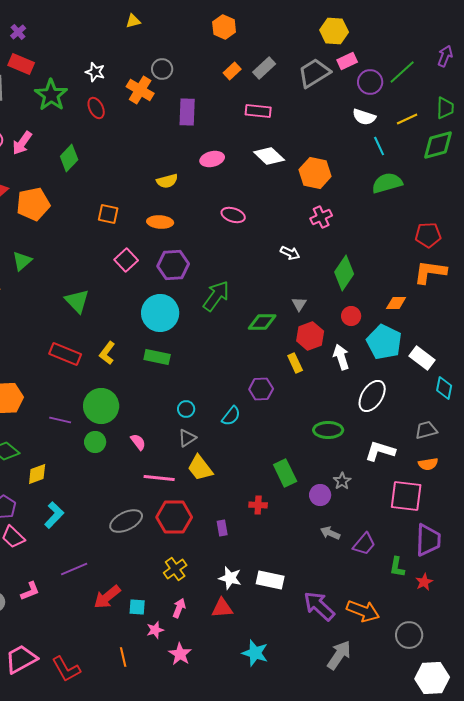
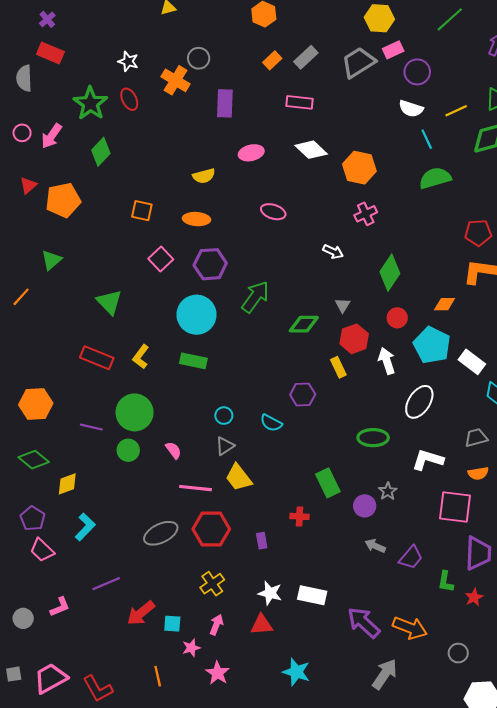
green line: (402, 72) -> (450, 19), moved
green star: (51, 95) -> (90, 103), moved
cyan semicircle: (231, 416) -> (271, 423), turned 80
gray circle: (409, 635) -> (458, 653), size x0.7

